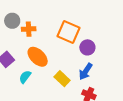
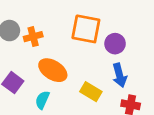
blue arrow: (86, 71) -> (120, 75), turned -36

